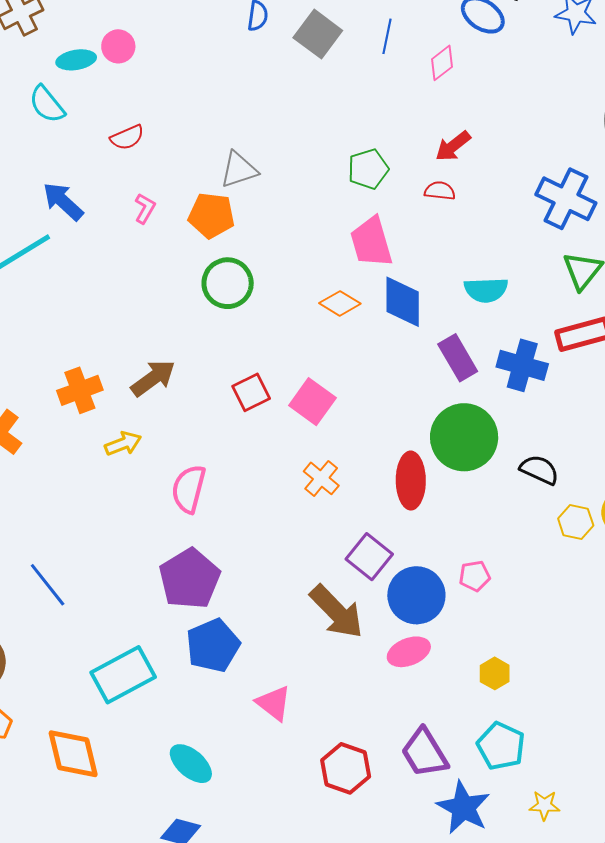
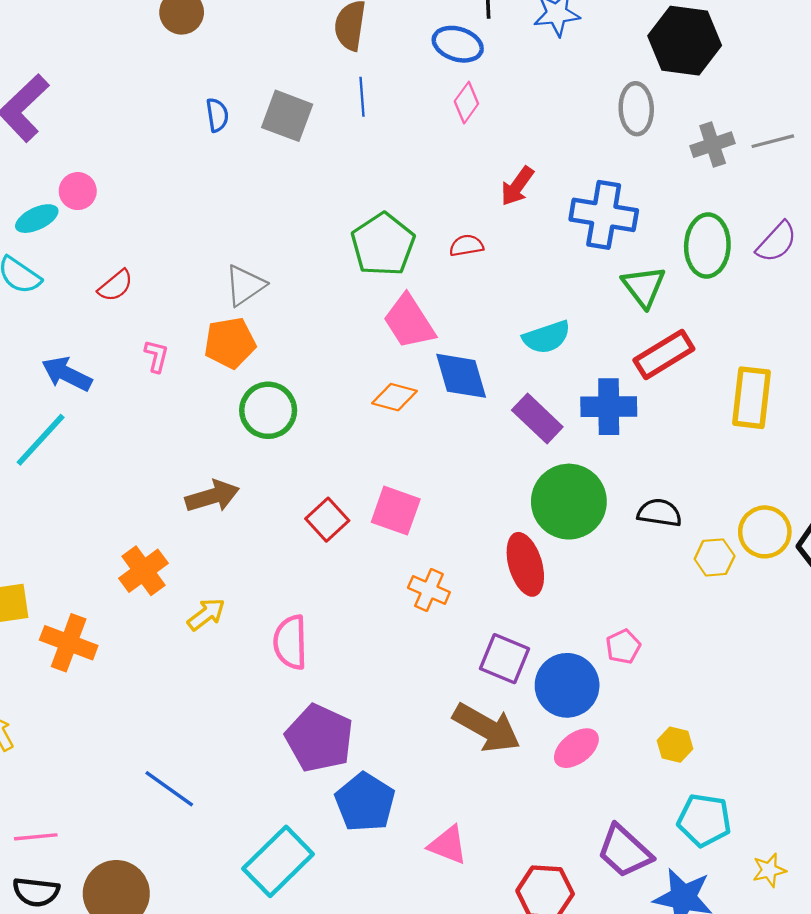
pink diamond: (442, 63) -> (466, 103), moved
red arrow: (453, 146) -> (517, 186), moved
green pentagon: (368, 169) -> (383, 244), size x1.4
brown arrow: (153, 378) -> (212, 496), moved, turned 36

